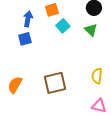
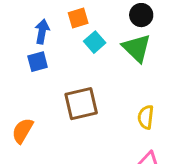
green triangle: (91, 30) -> (137, 48), size x1.5
brown square: (55, 83) -> (81, 104), moved

